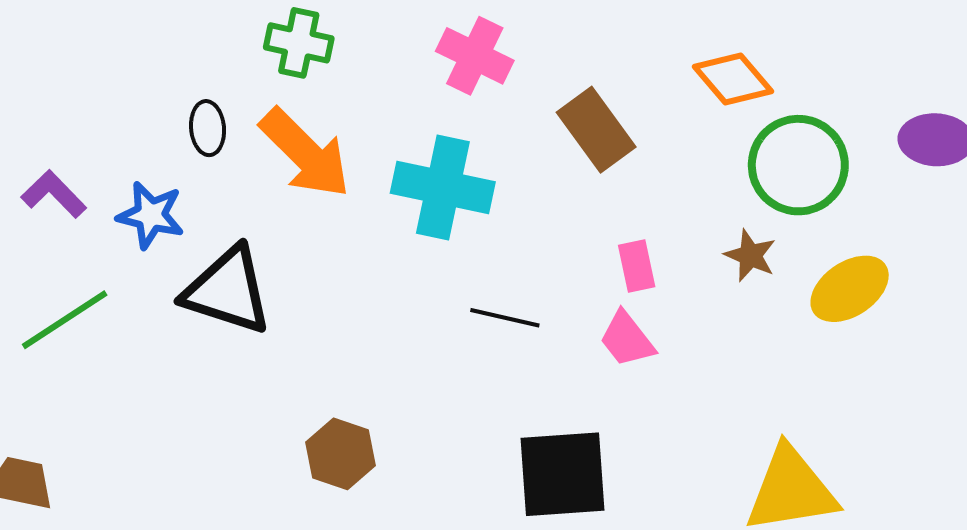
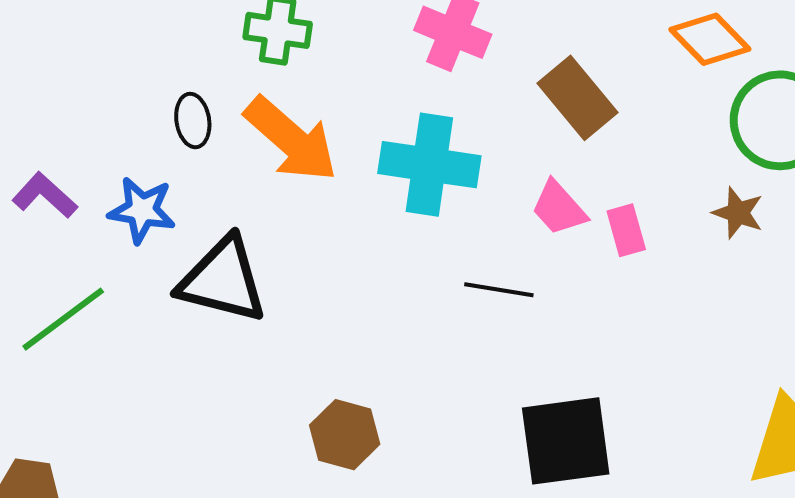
pink trapezoid: (627, 339) -> (559, 208), moved

